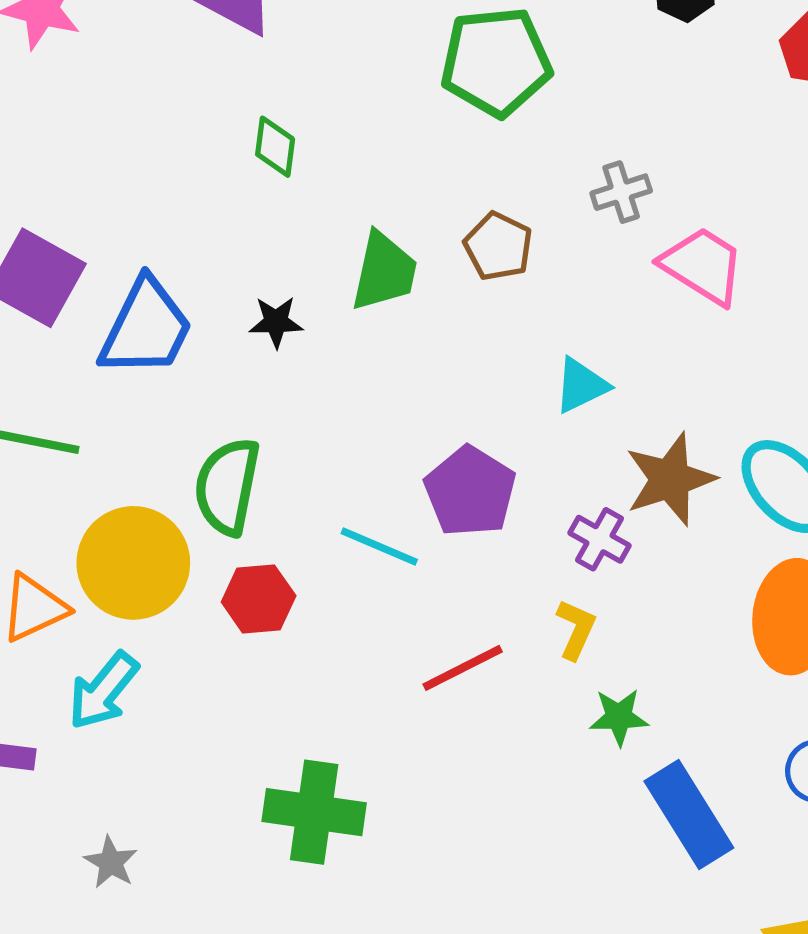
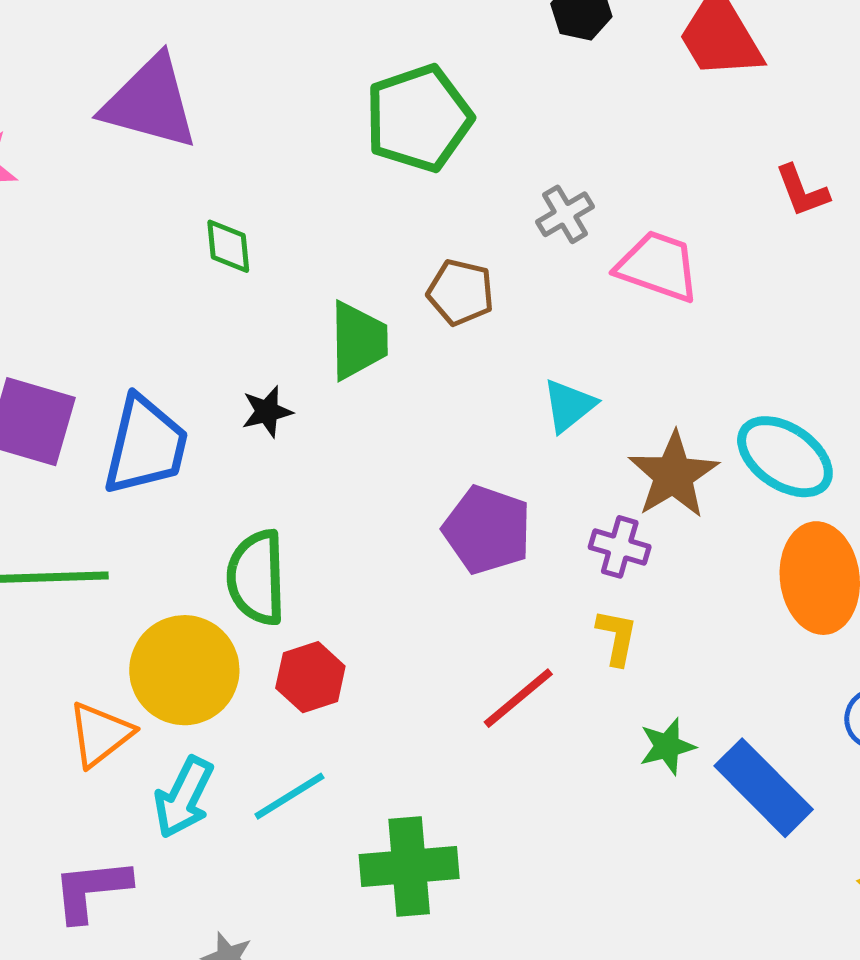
cyan line: (379, 547) -> (289, 796), moved, turned -42
green star: (619, 717) -> (667, 746), moved

